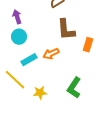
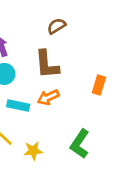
brown L-shape: (66, 30) -> (47, 64), moved
cyan rectangle: (29, 60) -> (18, 105), turned 42

